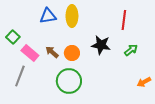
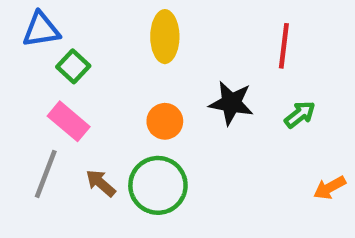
blue triangle: (48, 16) -> (41, 30), moved
green square: (13, 37) -> (73, 66), moved
brown arrow: (52, 52) -> (101, 183), moved

